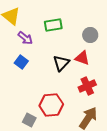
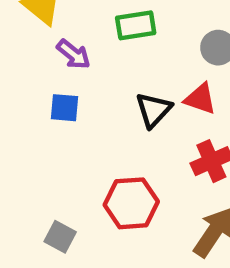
blue square: (21, 62) -> (65, 108), turned -32
gray square: (29, 120) -> (60, 237), moved

